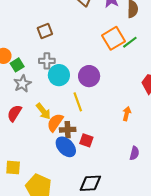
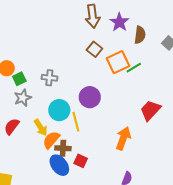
brown square: (45, 31) -> (94, 49), moved, turned -35
cyan circle: (59, 75) -> (59, 110), moved
orange arrow: (127, 114) -> (123, 138), size x1.6

